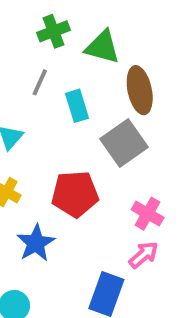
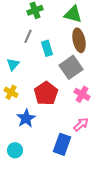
green triangle: (102, 47) -> (73, 14), moved
red pentagon: (75, 194) -> (46, 93), turned -30
pink cross: (148, 214) -> (82, 94), moved

